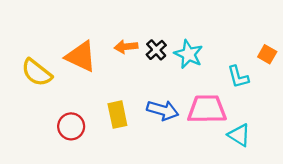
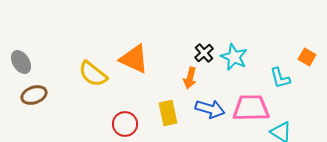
orange arrow: (126, 47) -> (190, 78), moved, turned -70

